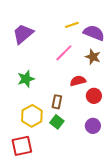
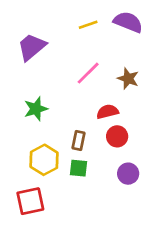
yellow line: (72, 25) -> (88, 25), moved
purple semicircle: (94, 33) -> (128, 22), moved
red circle: (94, 96) -> (117, 136), moved
green square: (57, 122) -> (79, 168), turned -32

